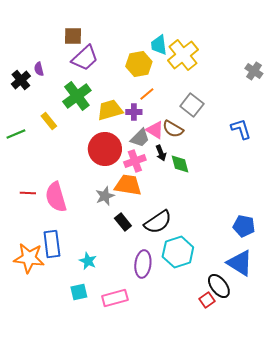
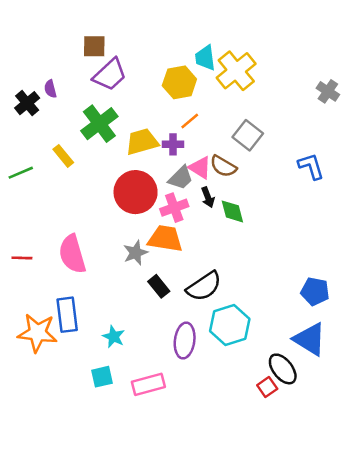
red line: (28, 193) -> (22, 258), moved

